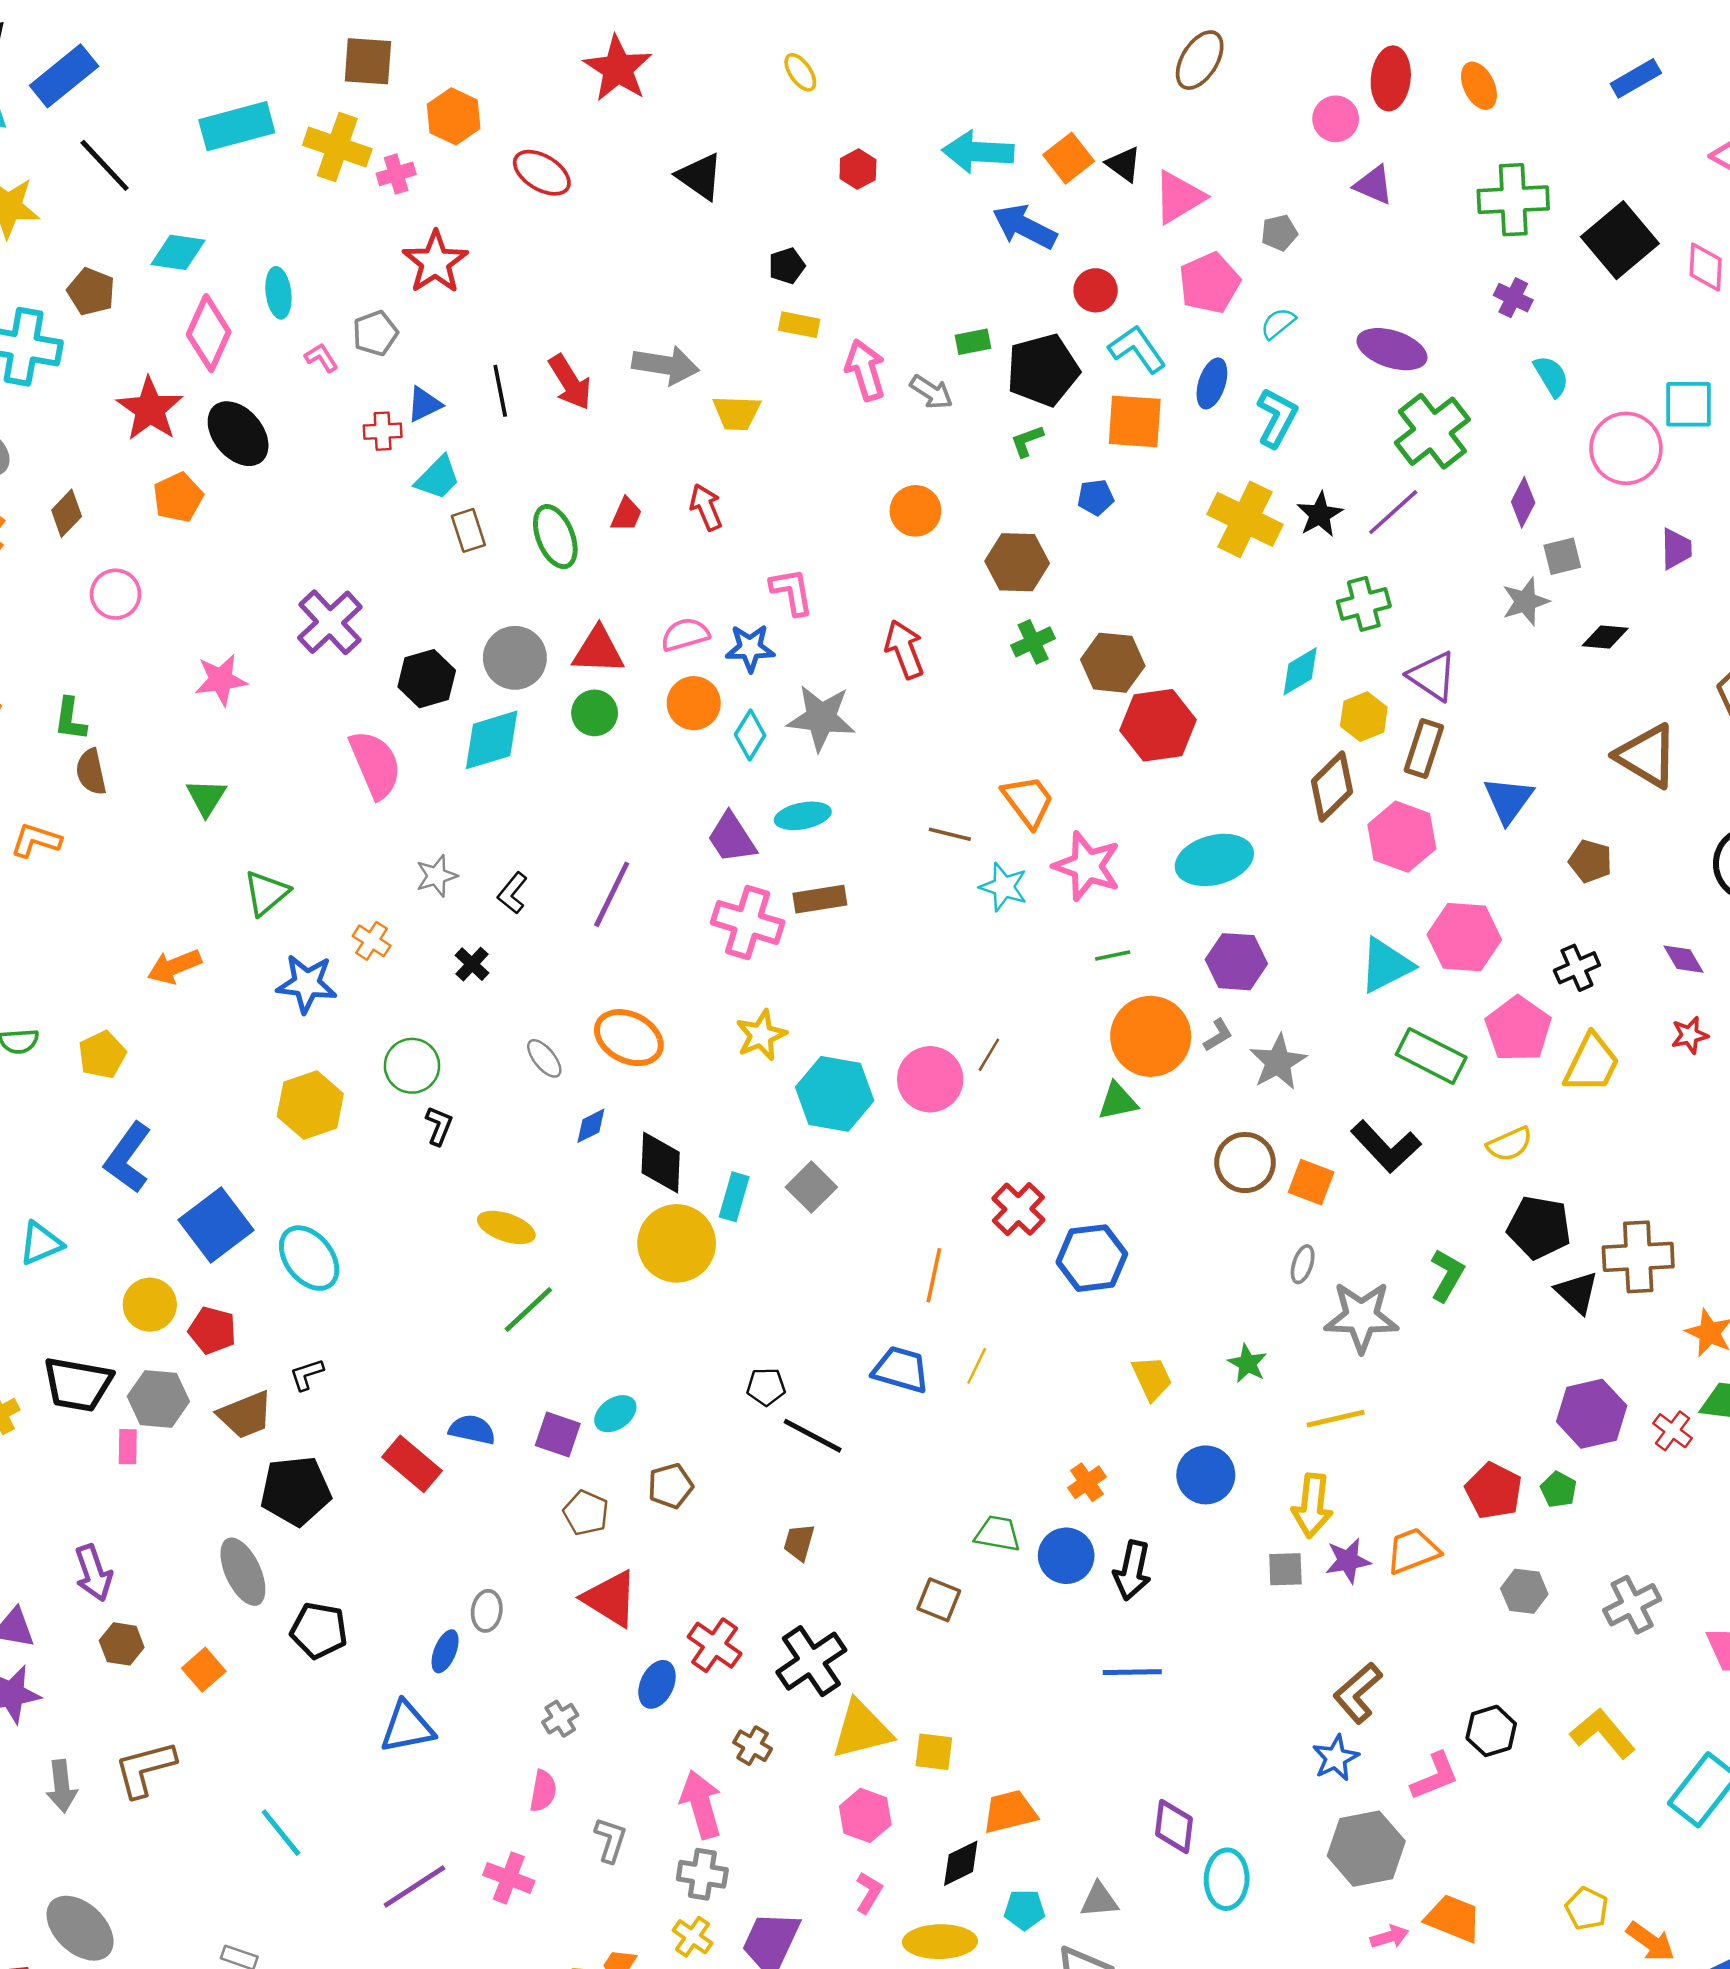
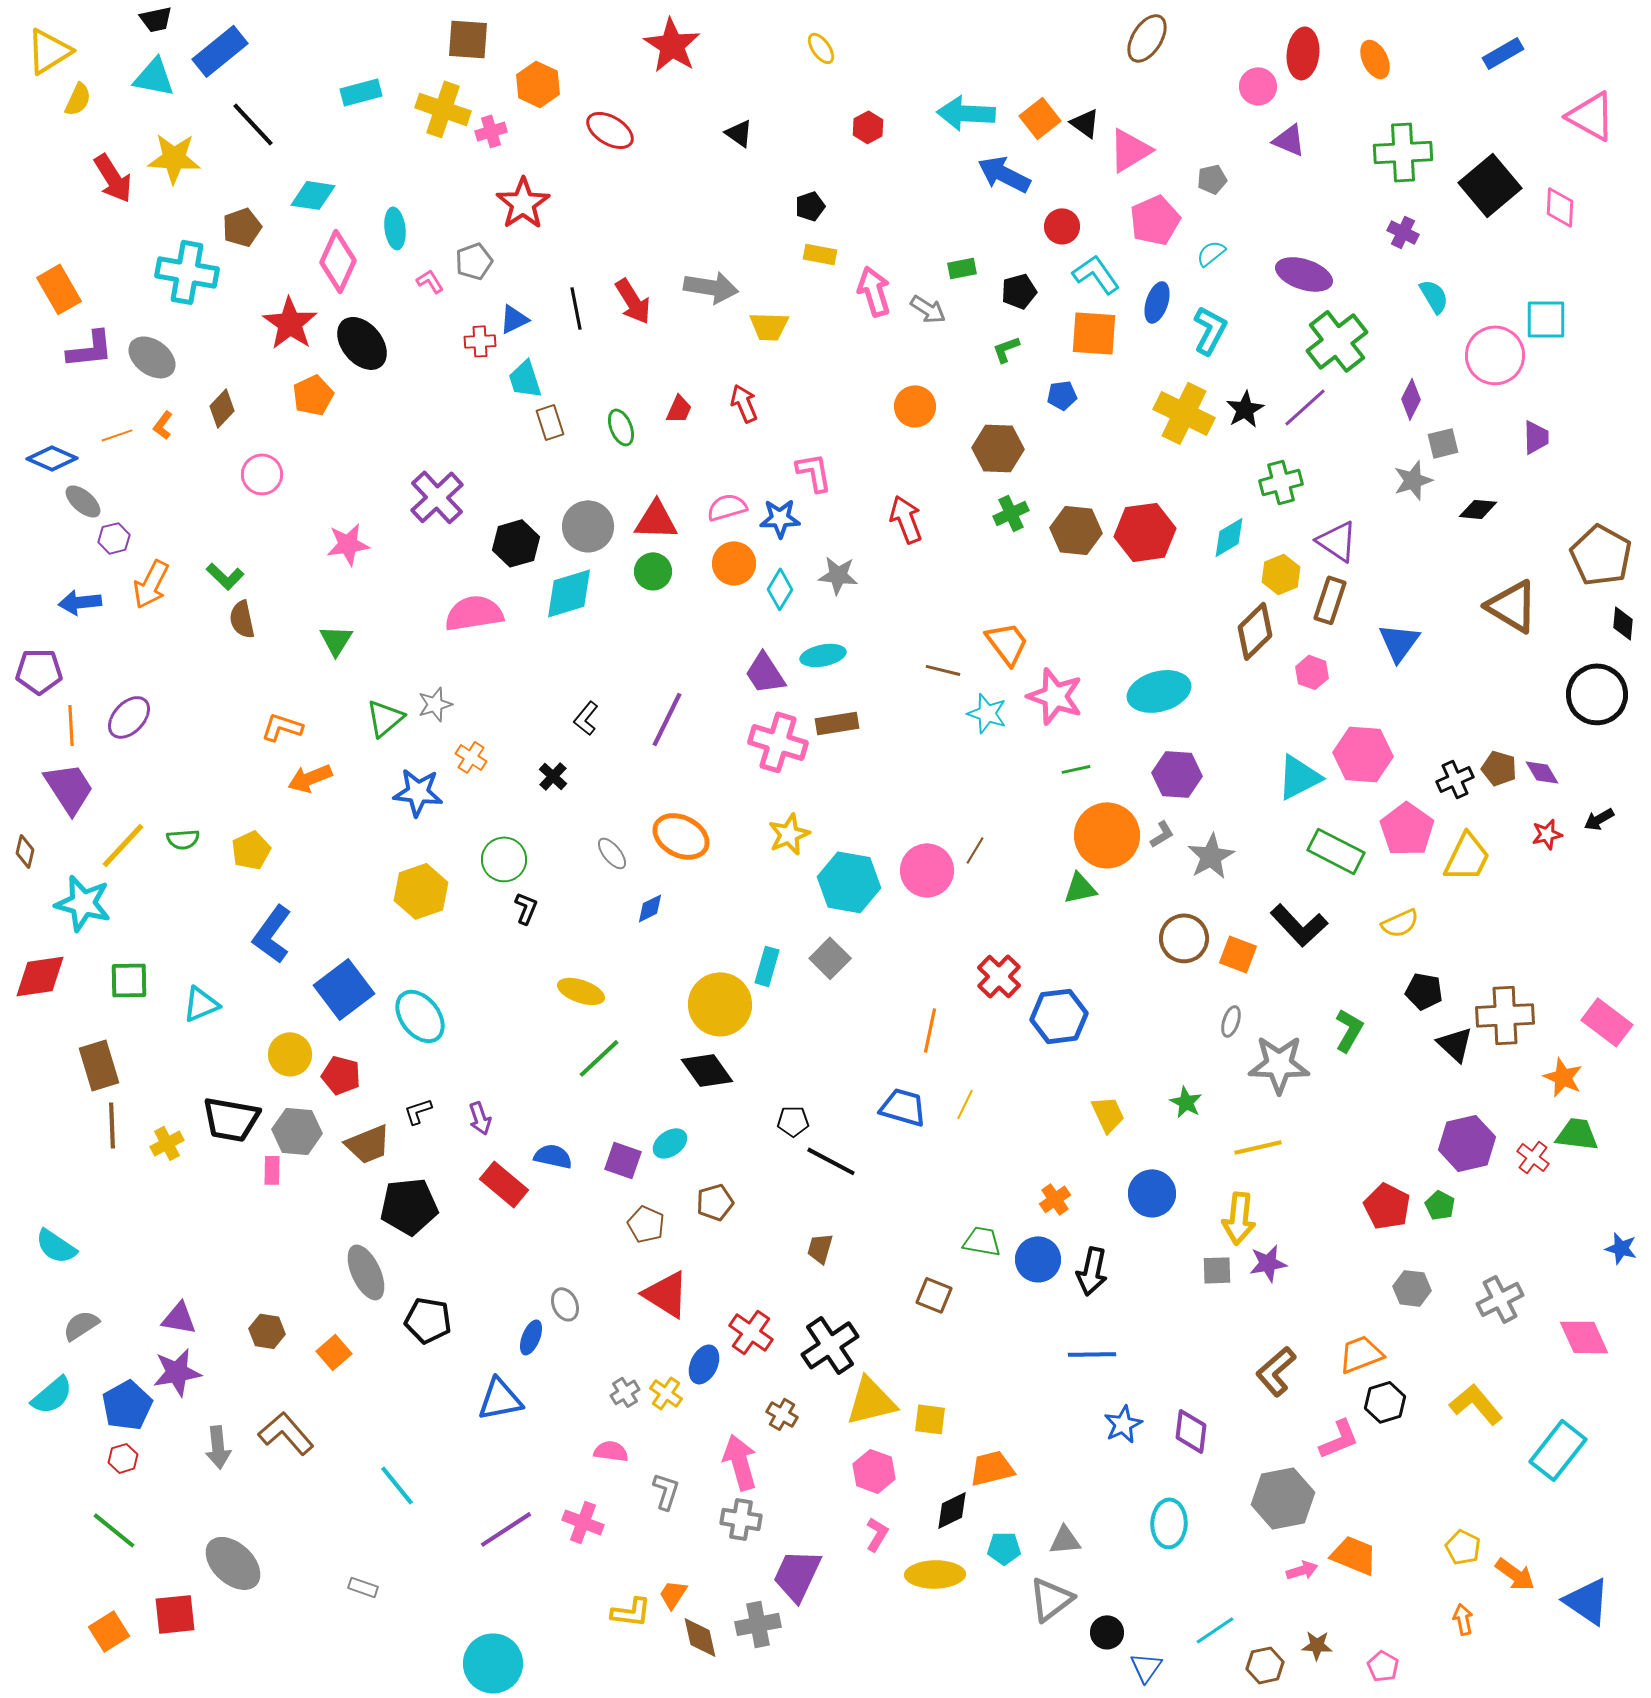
cyan rectangle: (237, 126) -> (361, 92), size x0.7
black triangle: (700, 176) -> (739, 133), size x0.7
brown pentagon: (91, 292) -> (242, 227), turned 30
black pentagon: (1043, 370) -> (1019, 291), size x0.6
cyan trapezoid: (438, 478) -> (525, 379), turned 117
green ellipse: (555, 537) -> (621, 427), size x0.7
gray star: (821, 718) -> (838, 575), size x0.7
green L-shape: (70, 719) -> (225, 576), turned -54
red hexagon: (1158, 725) -> (1145, 532), moved
pink semicircle: (375, 764) -> (474, 613), turned -76
pink hexagon: (1402, 837) -> (1312, 672), size x0.6
orange L-shape: (36, 840) -> (282, 727), moved
brown pentagon: (1590, 861) -> (1499, 768), moved
gray star: (436, 876) -> (435, 704), moved
black diamond: (661, 1163) -> (707, 1070), moved, turned -38
black pentagon: (1539, 1227) -> (1424, 991), size x0.7
orange trapezoid: (1413, 1551) -> (1361, 1354), moved
purple arrow: (93, 1573) -> (480, 1118), moved, size x0.7
gray ellipse: (487, 1611) -> (565, 1304), turned -32
blue star: (1336, 1758) -> (1123, 1424), moved
brown L-shape: (145, 1769) -> (286, 1433), turned 64
pink semicircle: (543, 1791) -> (611, 1451), turned -92
purple diamond: (1174, 1826) -> (1191, 1431), moved
yellow cross: (693, 1937) -> (666, 1393), moved

